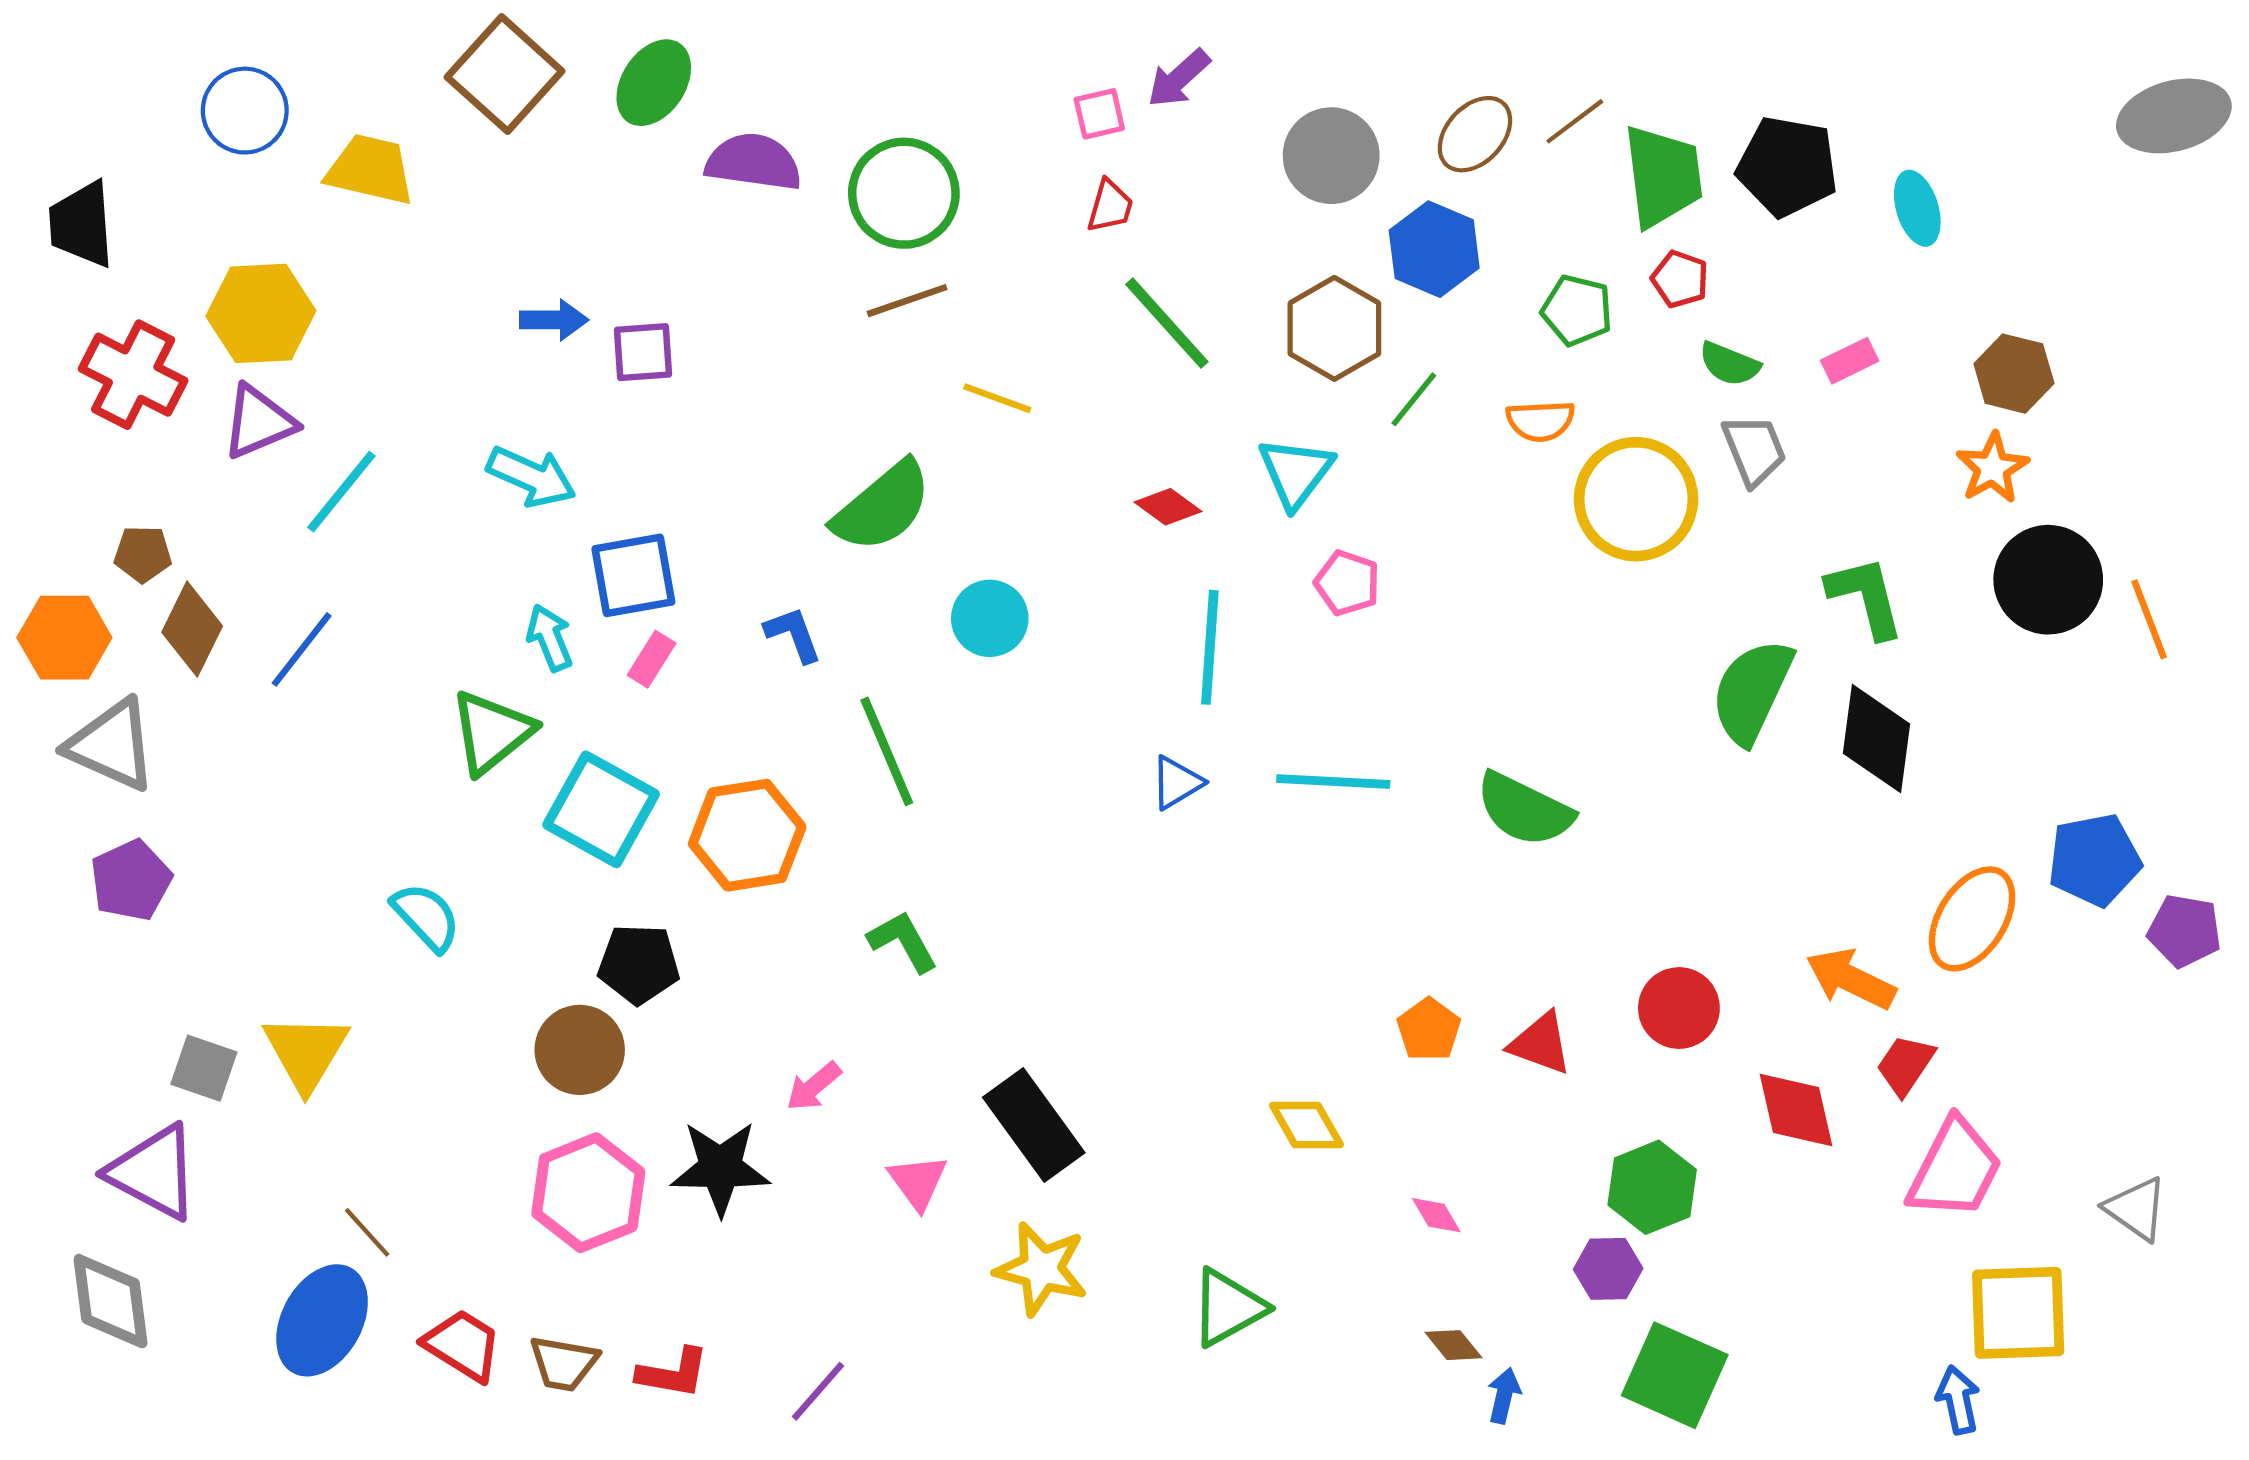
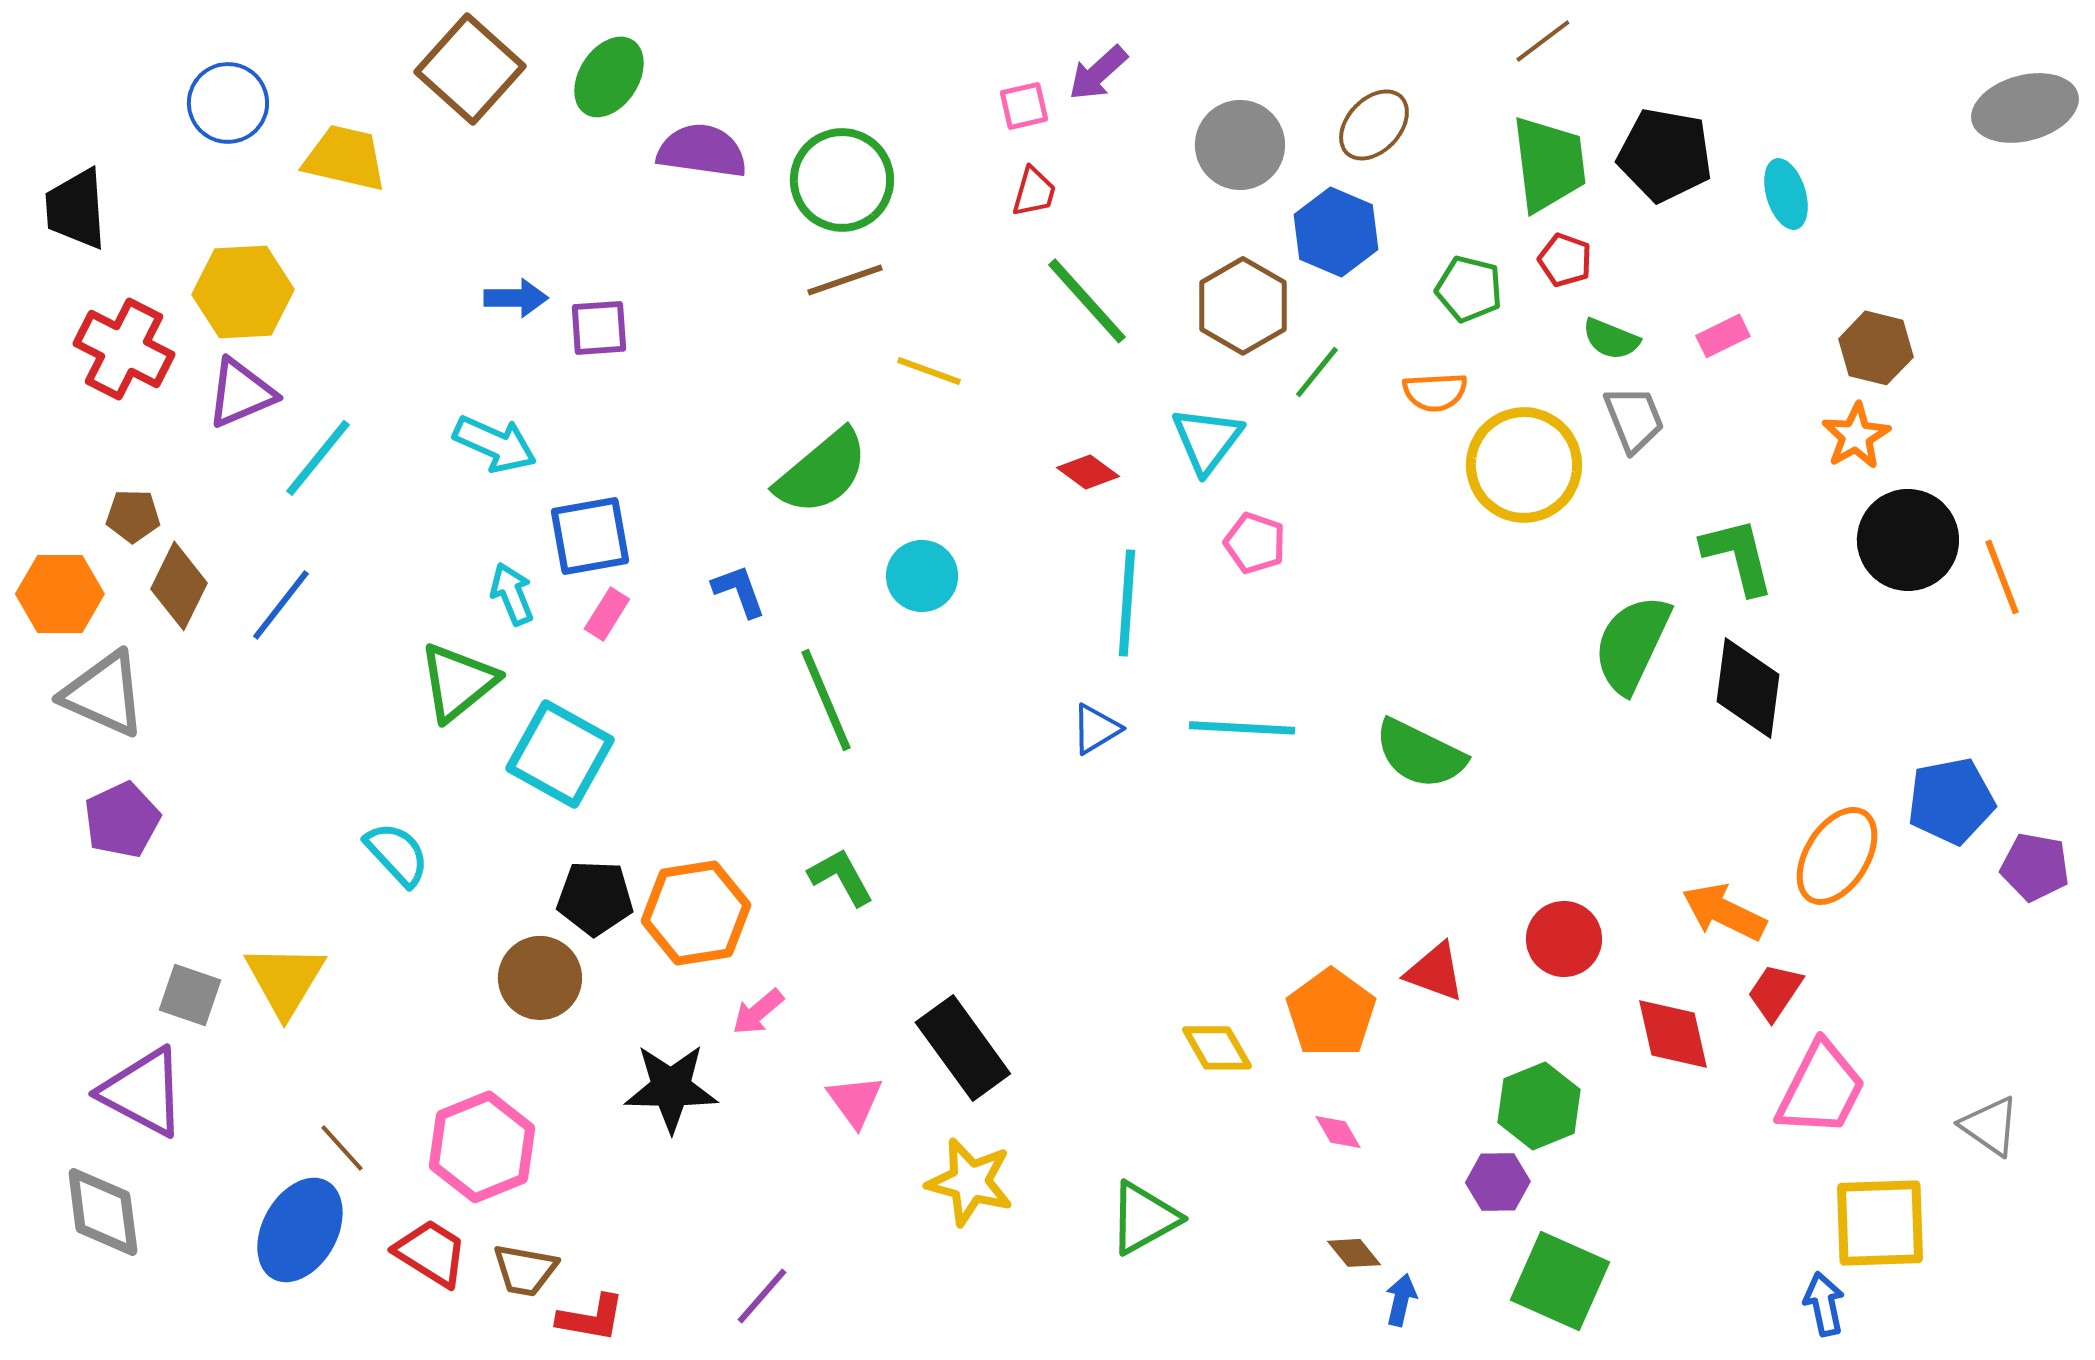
brown line: (1575, 121) -> (1543, 41), moved
orange hexagon: (747, 835) -> (696, 913), moved
orange pentagon: (1429, 1029) -> (1331, 1013), moved, size x1.5
pink hexagon: (588, 1193) -> (482, 1147), moved
red L-shape: (673, 1373) -> (591, 1318), moved

